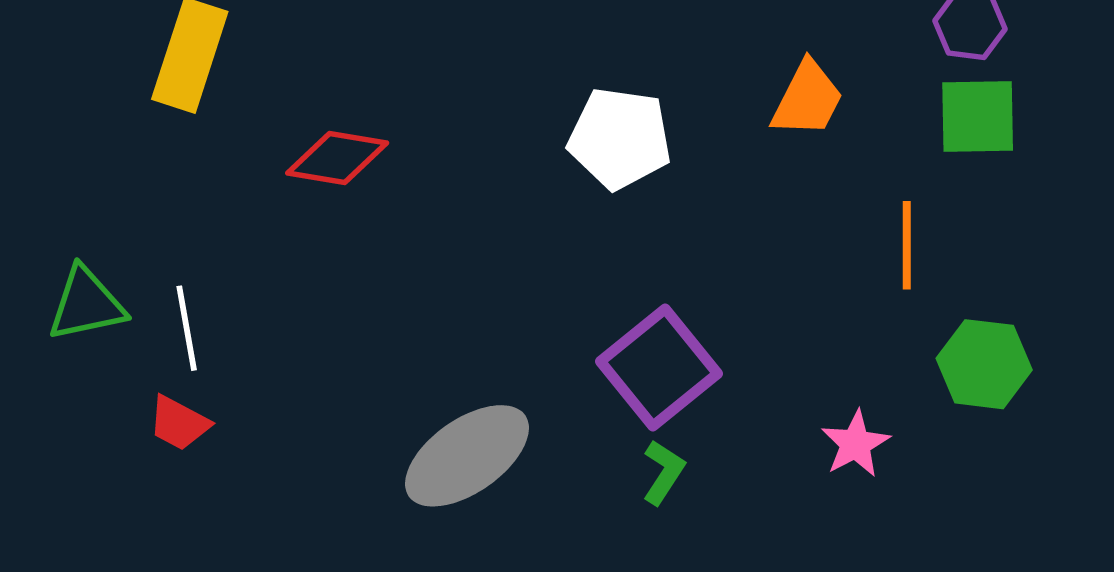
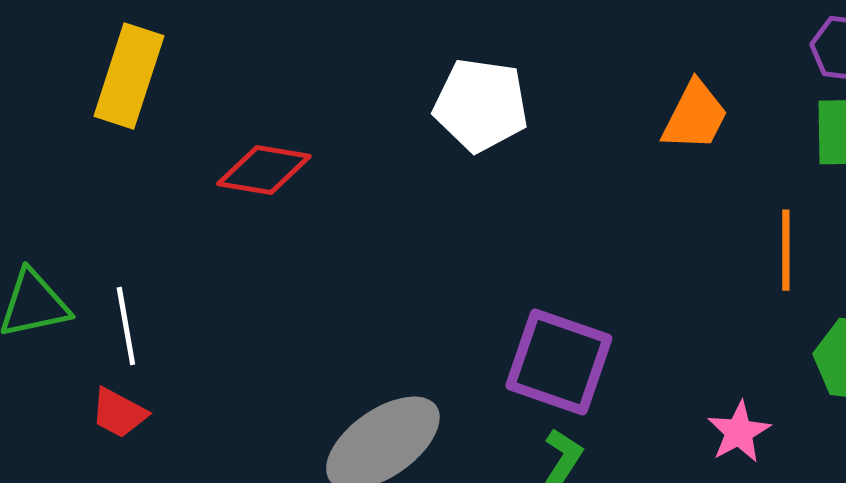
white pentagon: (620, 138) -> (481, 105), moved
purple square: (659, 367) -> (559, 362), turned -32

